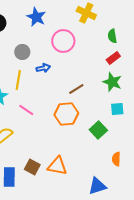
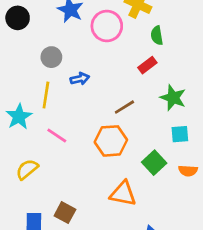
green semicircle: (112, 36) -> (157, 35), moved
pink circle: (63, 41) -> (107, 26), moved
red rectangle: (113, 58) -> (147, 65), moved
orange semicircle: (116, 159) -> (188, 171), moved, turned -88
orange triangle: (57, 166) -> (123, 194), moved

